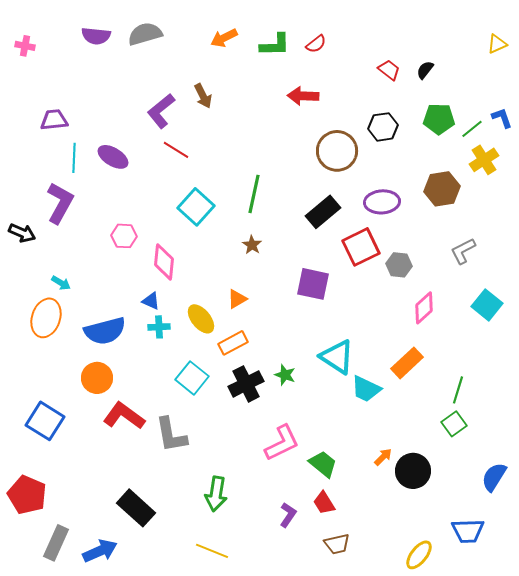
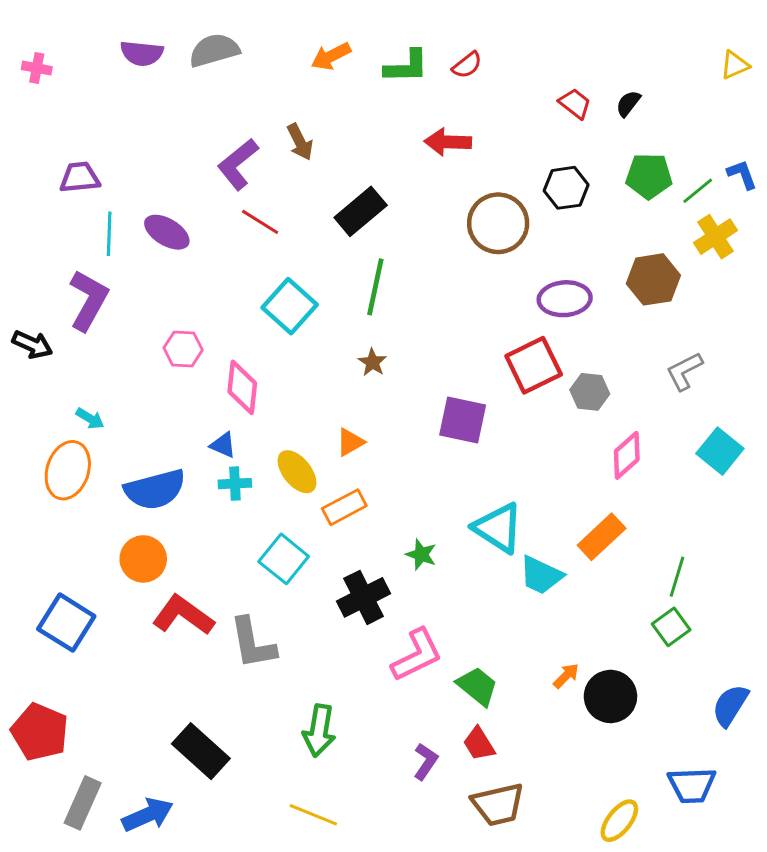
black rectangle: (323, 212) -> (361, 211), moved
black cross: (246, 384) -> (364, 597), moved
brown trapezoid: (337, 544) -> (498, 804), size x1.4

